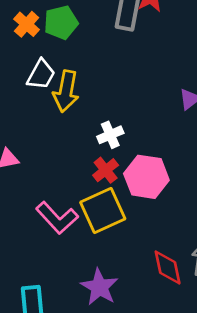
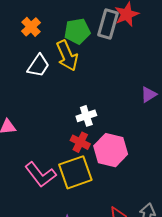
green pentagon: (61, 23) -> (77, 31), moved
yellow arrow: (66, 91) -> (67, 56), moved, turned -40
red cross: (106, 170) -> (80, 142), turned -30

